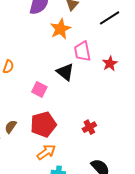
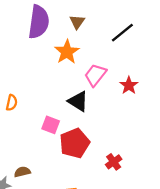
pink trapezoid: (82, 51) -> (95, 75), turned 55
red pentagon: (43, 124) -> (75, 143), moved
brown semicircle: (11, 127) -> (22, 172), turned 48

